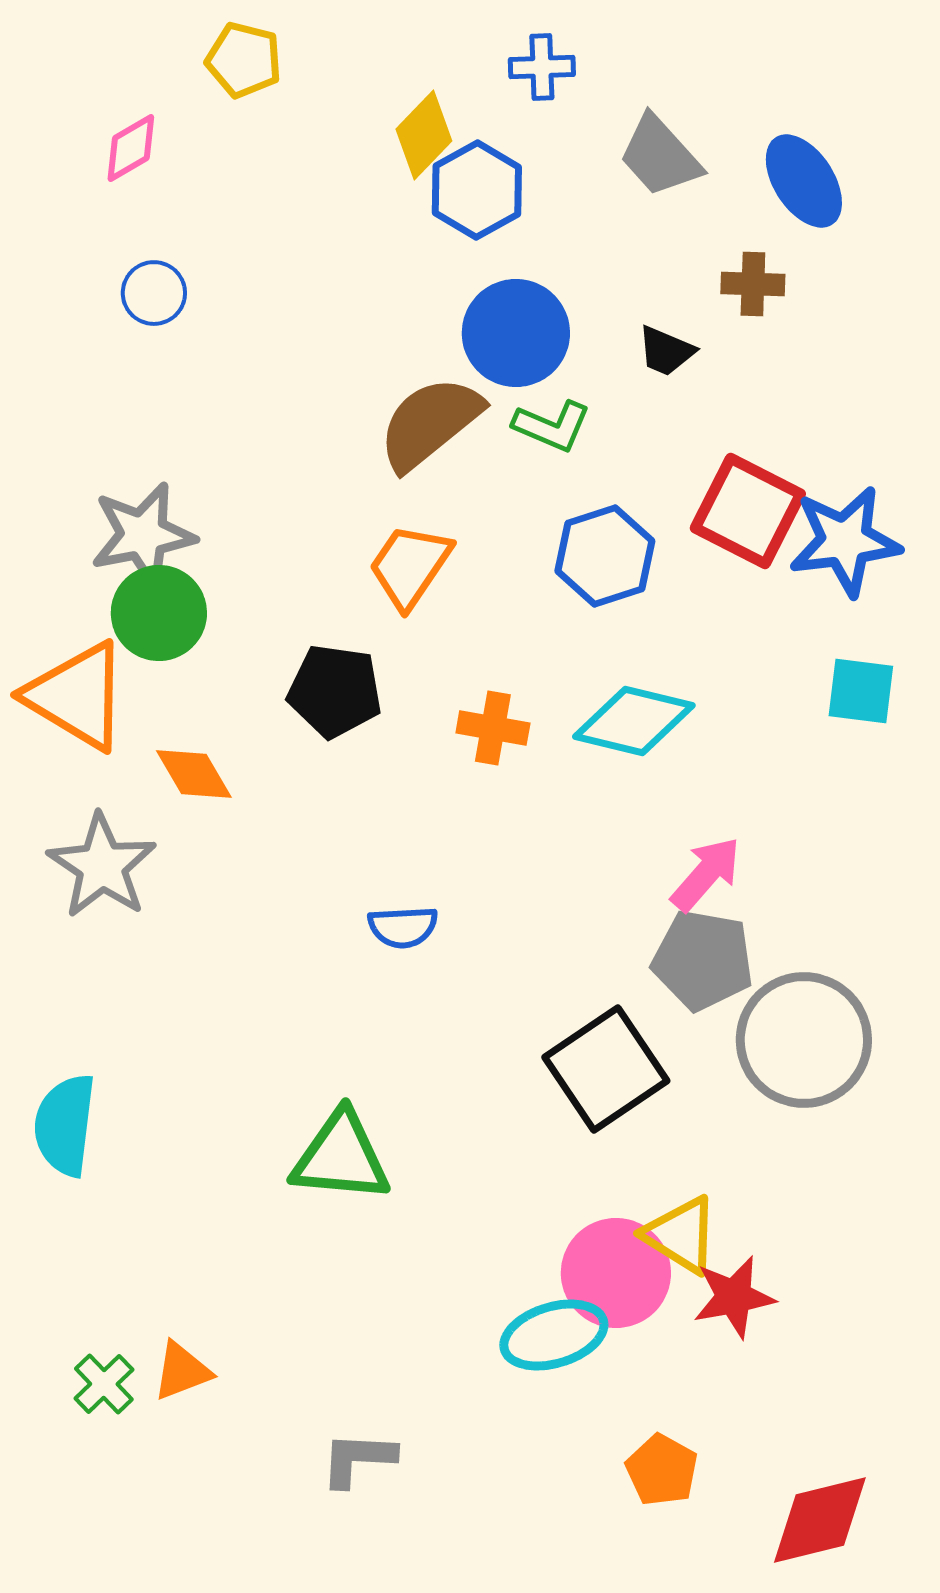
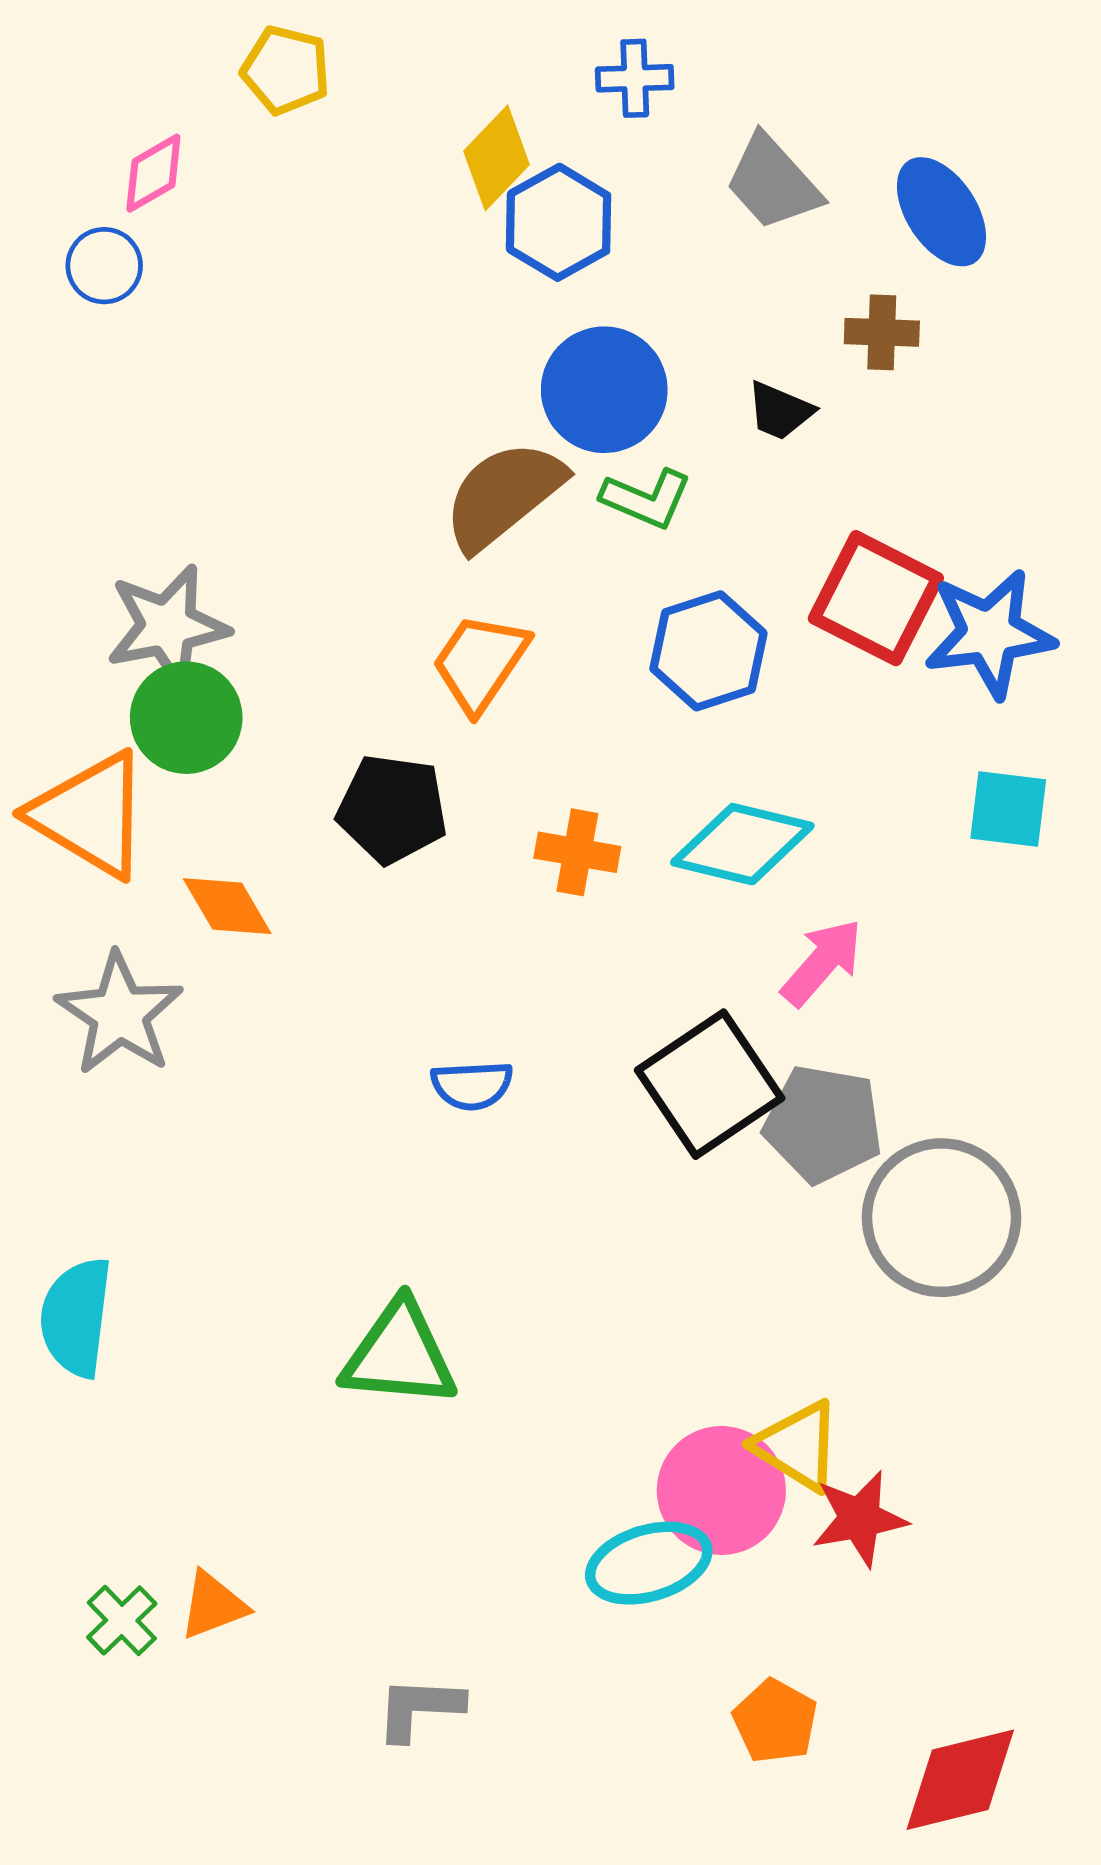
blue circle: (154, 293) -> (104, 266), moved
pink arrow: (706, 874) -> (822, 962), moved
black square: (606, 1069) -> (710, 1084), moved

